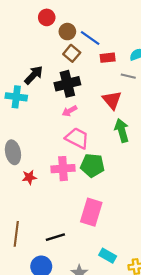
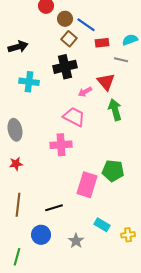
black arrow: (34, 75) -> (18, 47), moved, turned 30
cyan cross: (16, 97) -> (29, 82), moved
pink arrow: (70, 111) -> (85, 92), moved
green pentagon: (92, 165) -> (113, 171), moved
red star: (29, 177) -> (16, 164), moved

